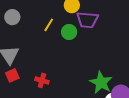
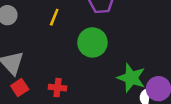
green circle: (69, 32) -> (92, 42), moved, size x1.5

